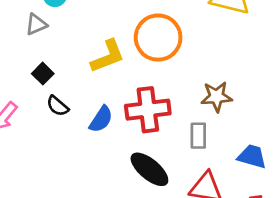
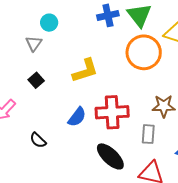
gray triangle: (36, 24) -> (34, 43), turned -36
orange circle: (158, 38) -> (144, 52), moved
black semicircle: (58, 106) -> (38, 140), moved

